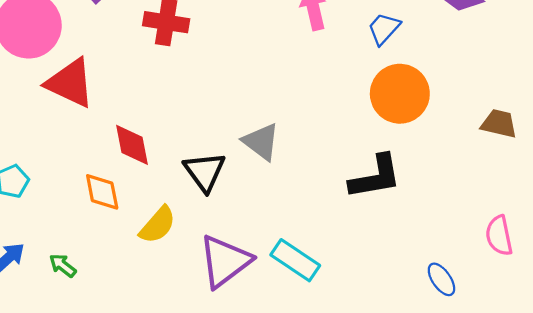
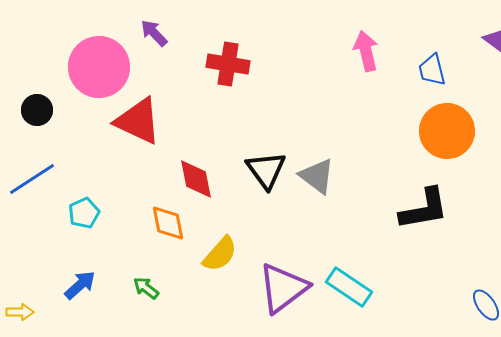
blue trapezoid: (384, 29) -> (432, 70), turned -56
black triangle: (205, 172) -> (266, 170), moved
green arrow: (63, 265) -> (146, 288), moved

